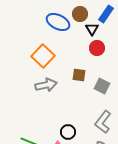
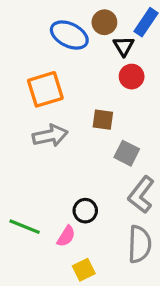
orange square: (43, 56) -> (45, 89), turned 30
gray square: (102, 86) -> (127, 153), moved

